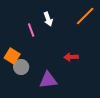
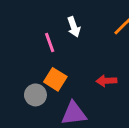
orange square: (12, 56) -> (55, 79), moved

